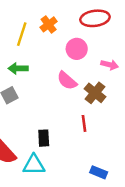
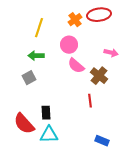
orange cross: (49, 24) -> (75, 20), moved
pink circle: (77, 49) -> (69, 45), moved
black rectangle: (44, 138) -> (46, 113), moved

